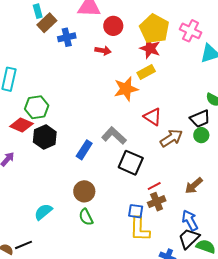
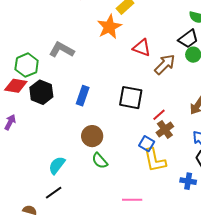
gray L-shape: (114, 136) -> (62, 50), moved
blue square: (136, 211) -> (147, 144), turned 35
black line: (23, 245) -> (54, 193), moved

